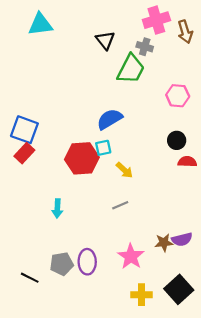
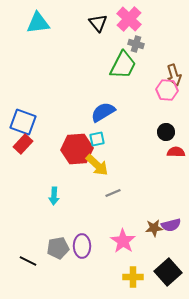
pink cross: (156, 20) -> (129, 19), moved, turned -30
brown arrow: (185, 32) -> (174, 75), moved
black triangle: (105, 40) -> (98, 23), moved
yellow arrow: (124, 170) -> (97, 165), moved, size x1.4

